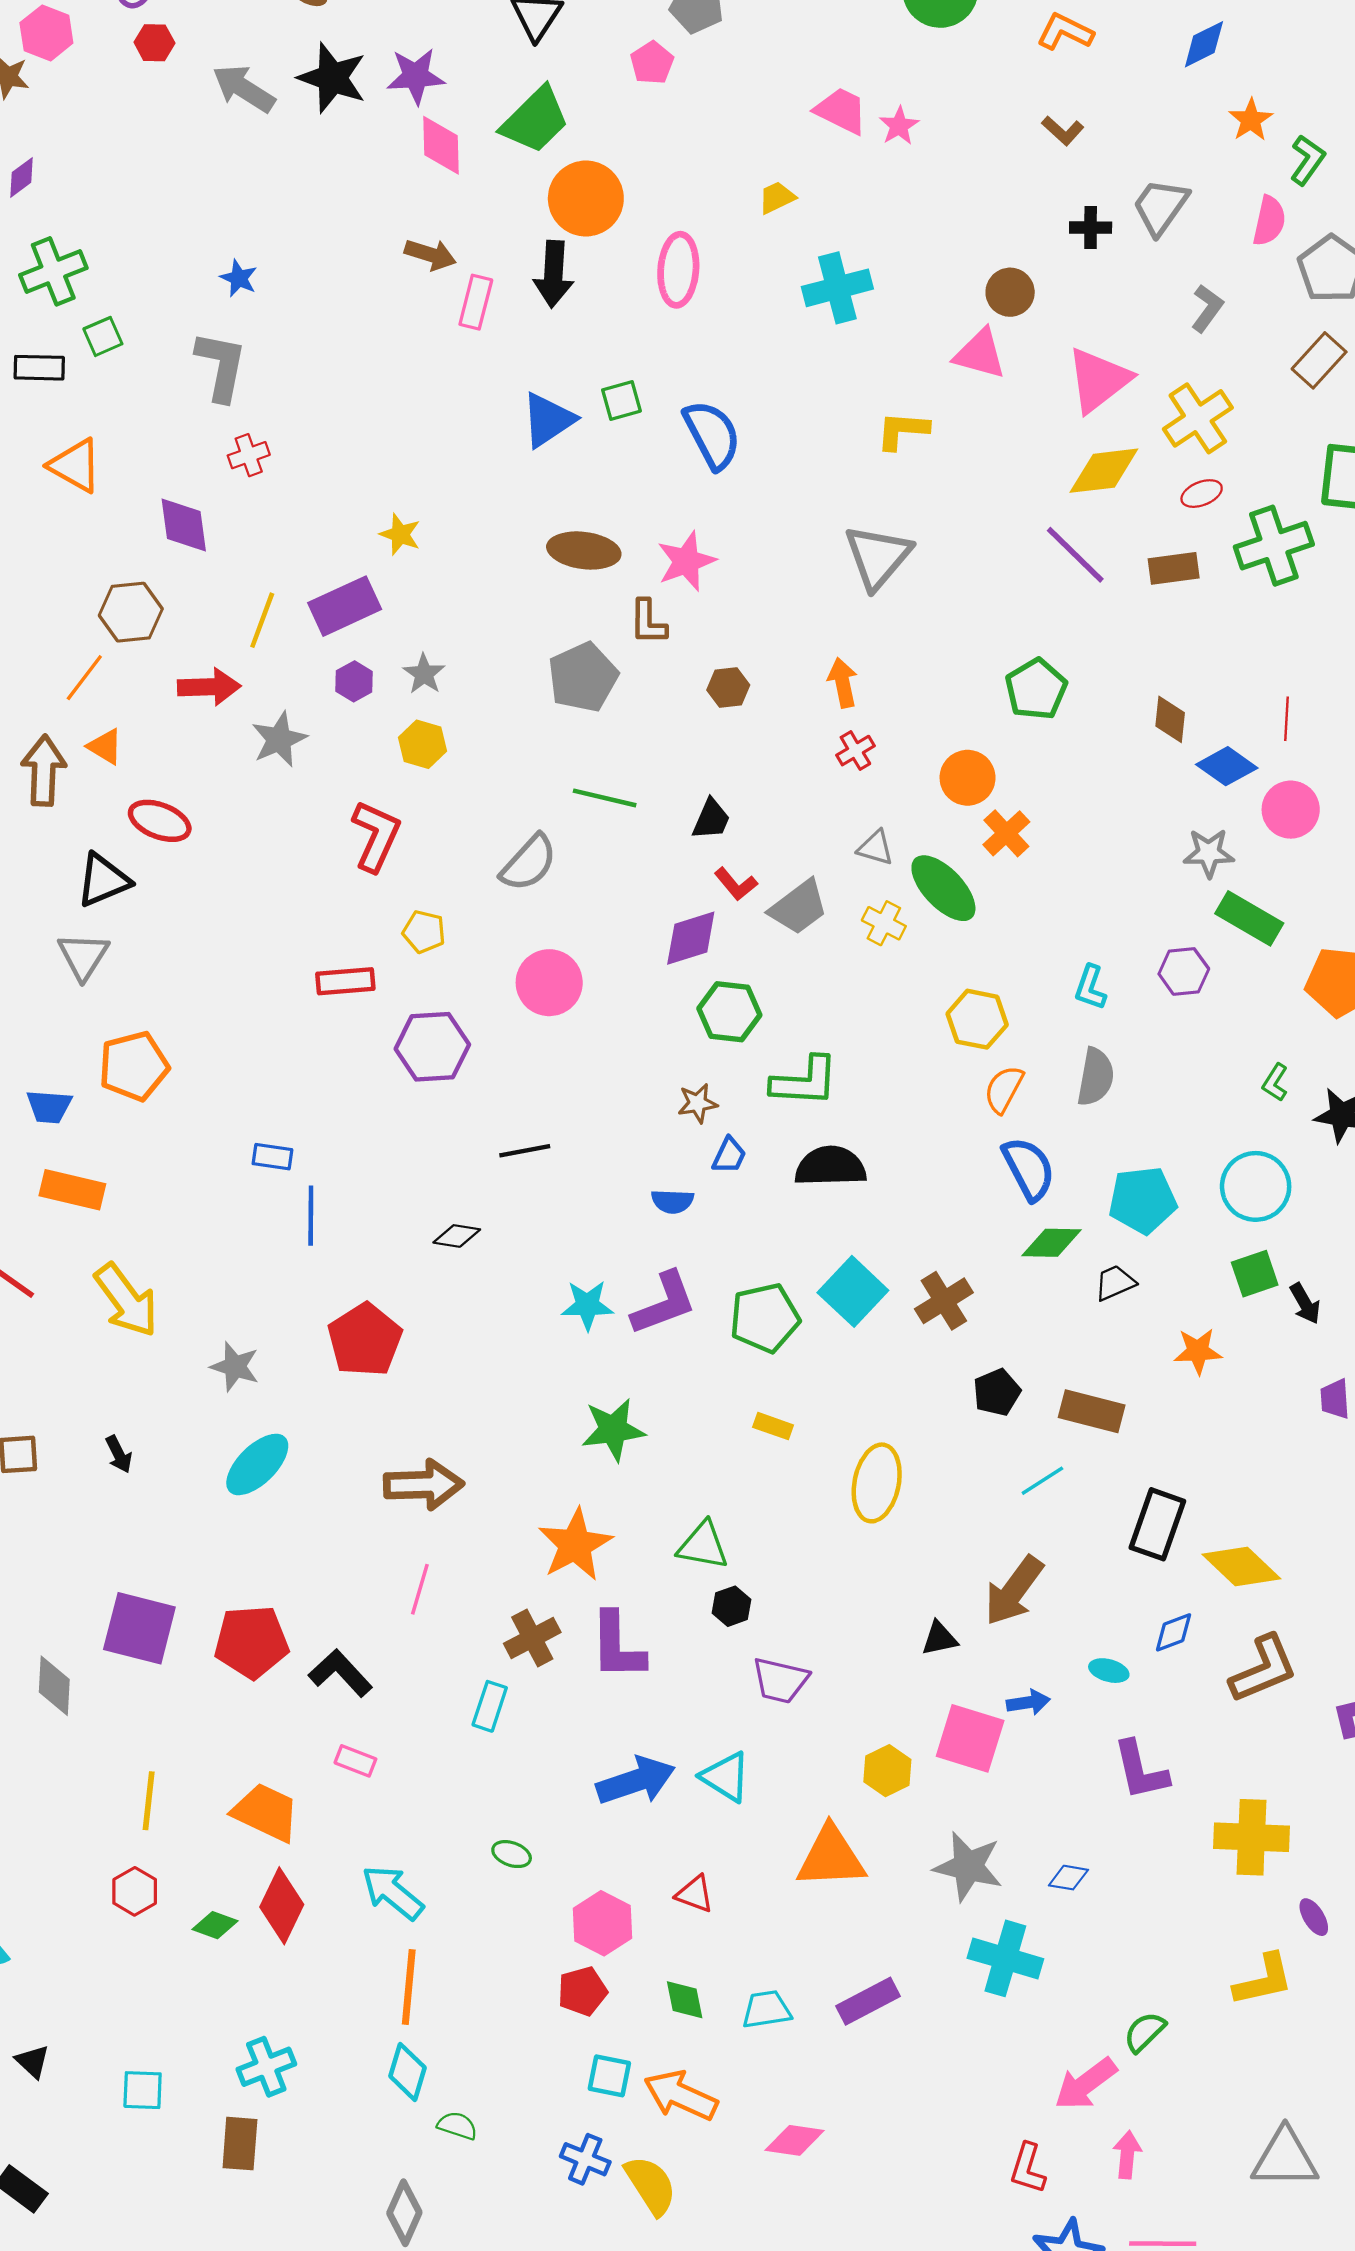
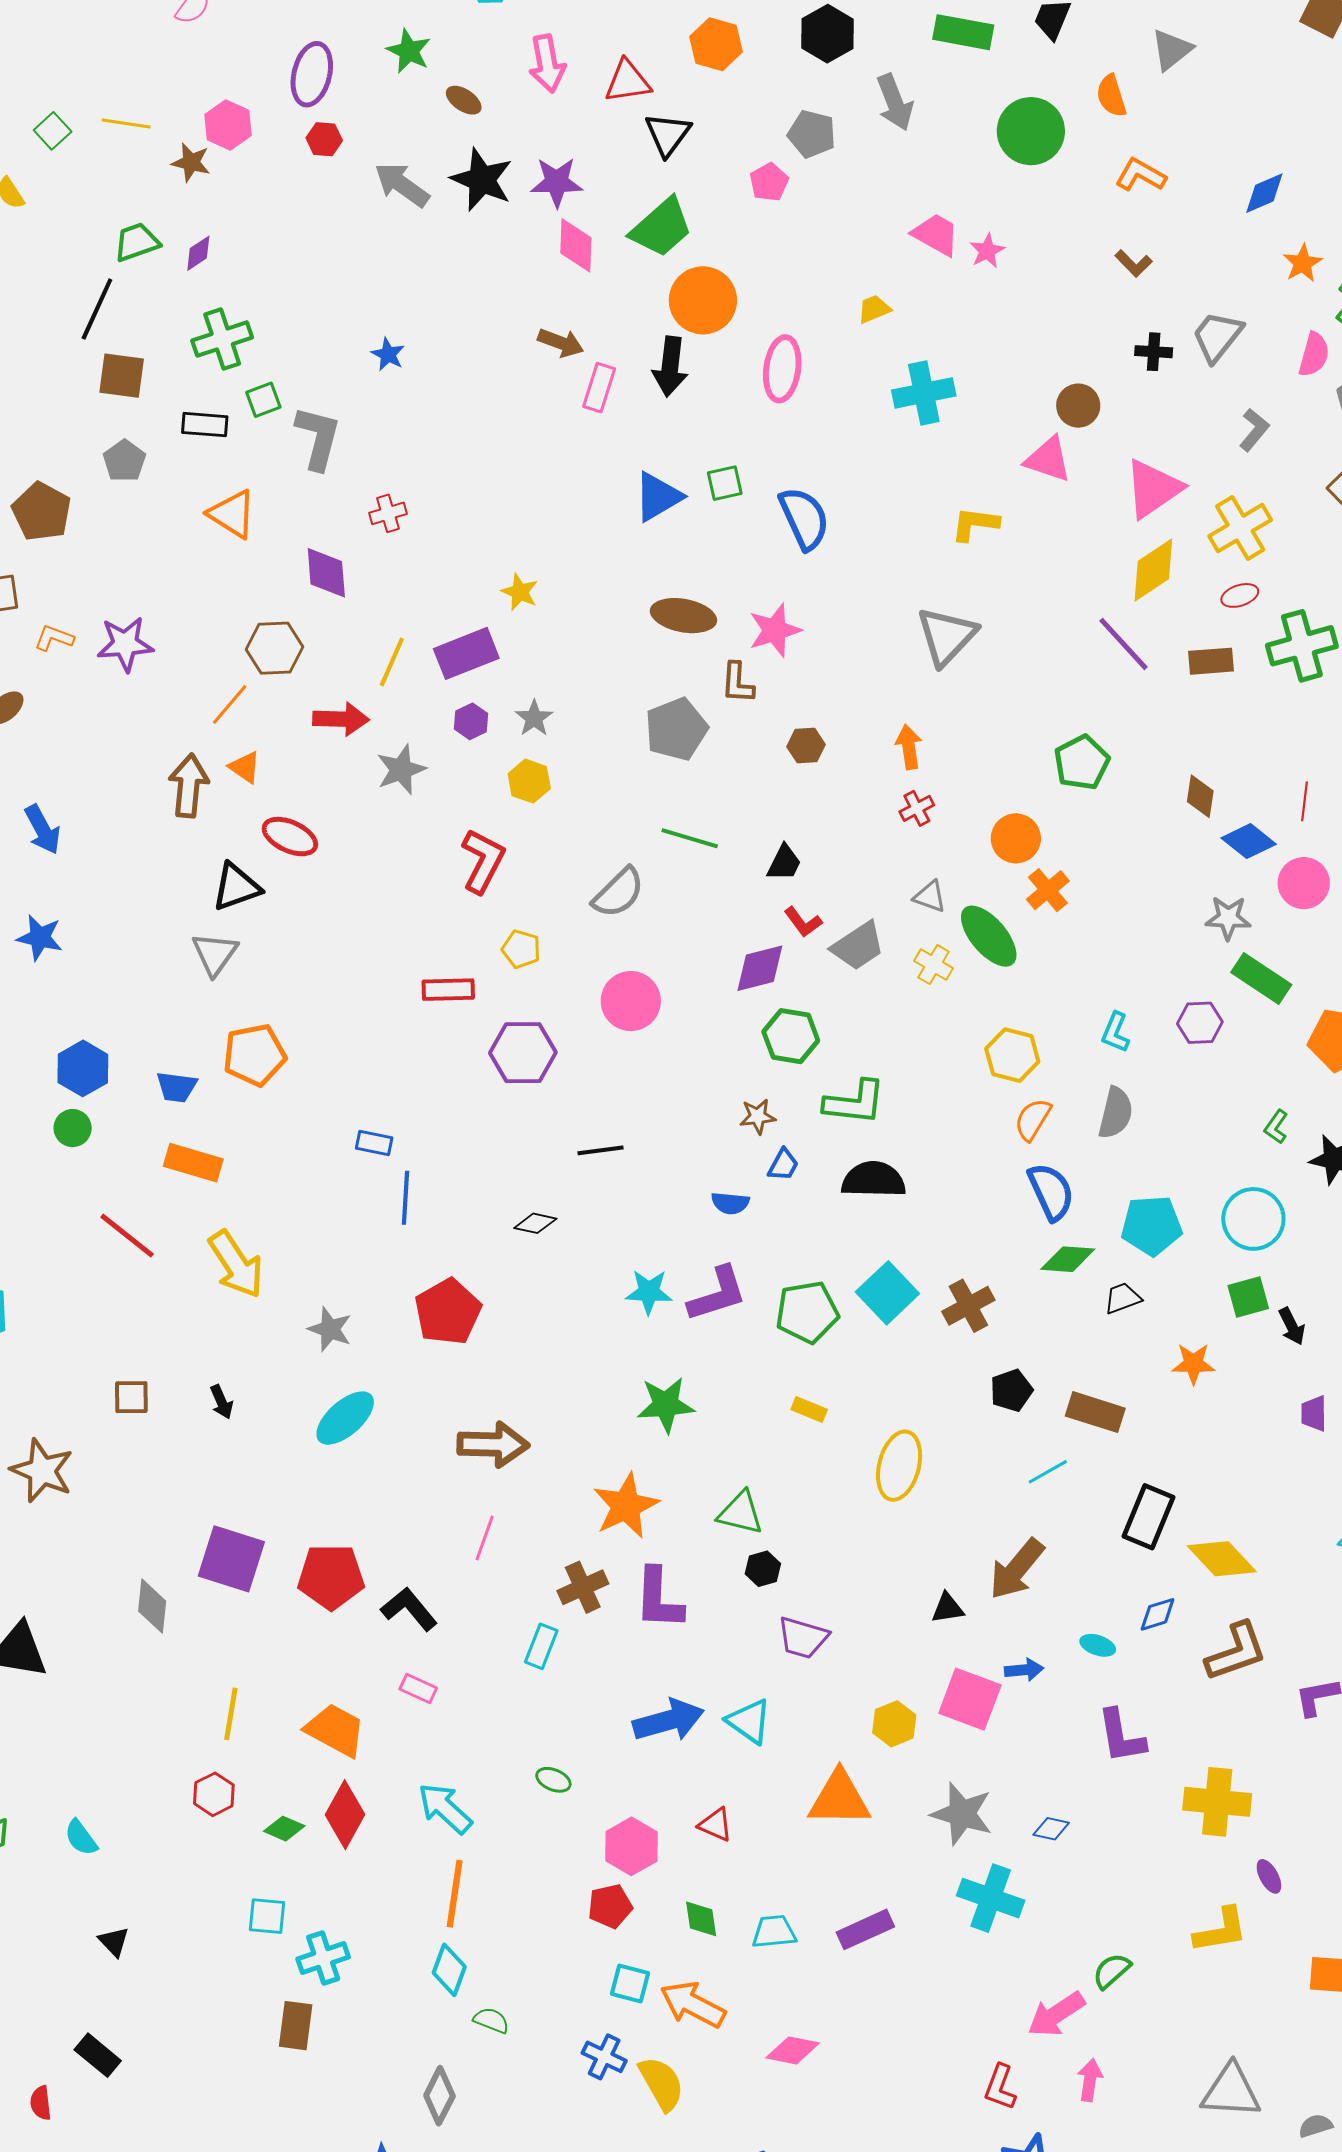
gray L-shape: (221, 366) -> (318, 438), moved
yellow diamond: (1104, 471) -> (1153, 570), turned -30
cyan square: (143, 2090) -> (267, 1916), moved

